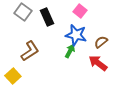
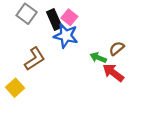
pink square: (80, 11) -> (69, 17), moved
blue star: (76, 35) -> (66, 36), moved
green arrow: (70, 51) -> (98, 58), moved, turned -96

